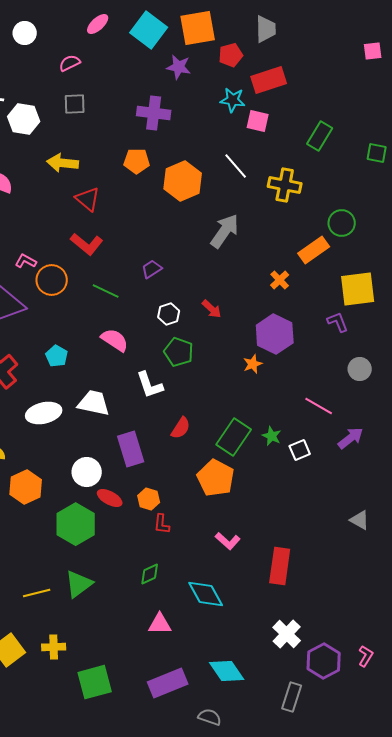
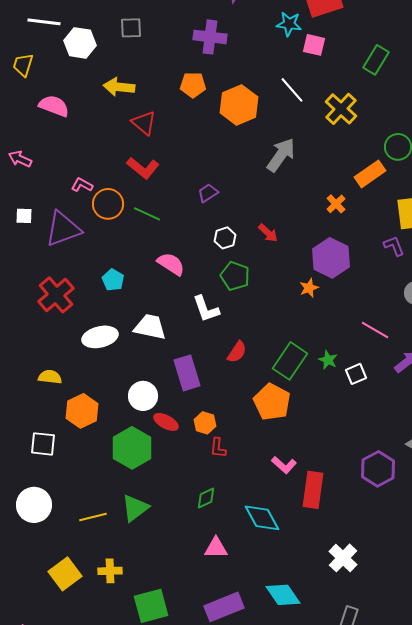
yellow cross: (285, 185) -> (341, 109), turned 32
green line: (106, 291) -> (147, 214), moved
red rectangle: (280, 566) -> (313, 490), moved
purple hexagon: (324, 661) -> (378, 469), moved

